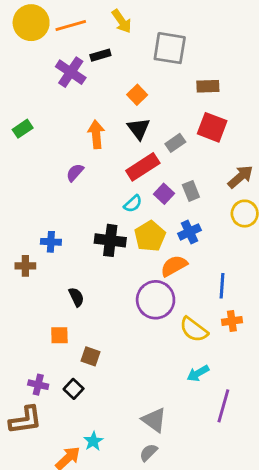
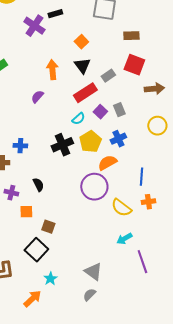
brown arrow: (240, 177) -> (154, 89), moved, turned 36
black cross: (110, 240) -> (62, 145), turned -30
purple cross: (38, 385) -> (11, 193), moved
black square: (74, 389) -> (36, 250), size x1.6
purple line: (223, 406) -> (142, 262), turned -35
cyan star: (93, 441) -> (50, 279), moved

